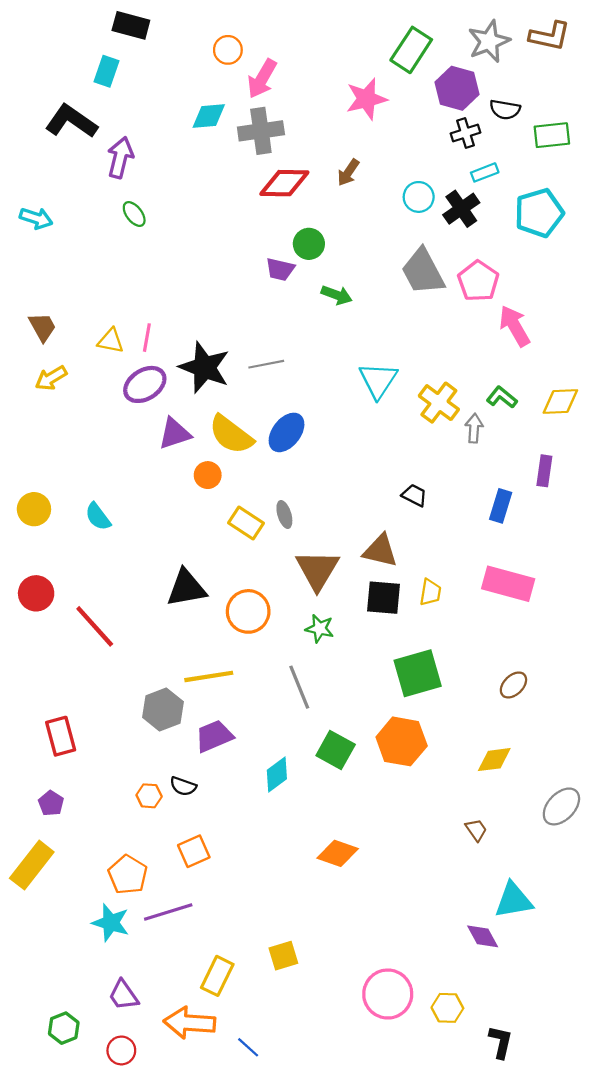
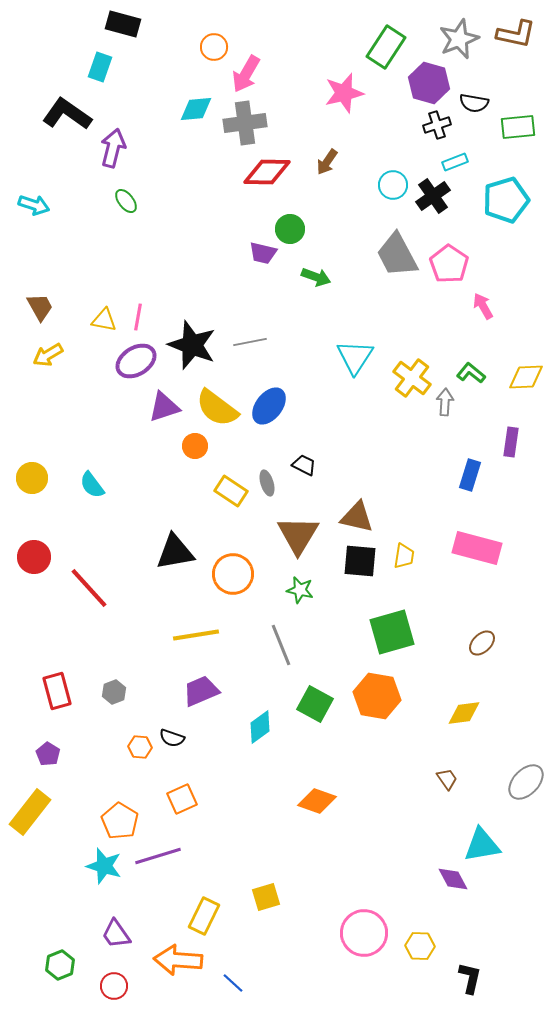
pink arrow: (515, 326) -> (483, 306), size x0.7
black trapezoid: (414, 495) -> (304, 465), moved
gray hexagon: (163, 709) -> (114, 692), moved, size x0.6
gray ellipse: (561, 806) -> (526, 782), moved

